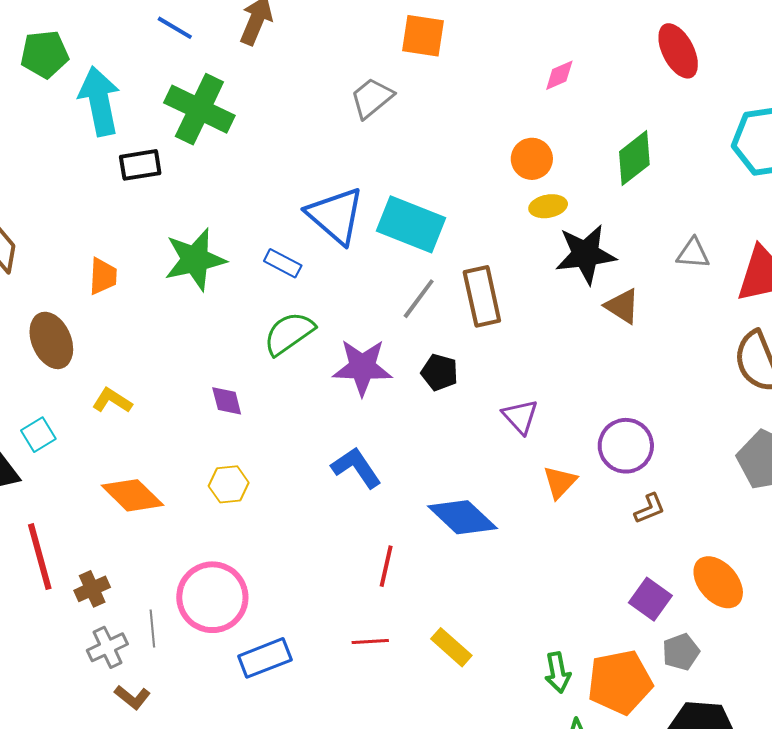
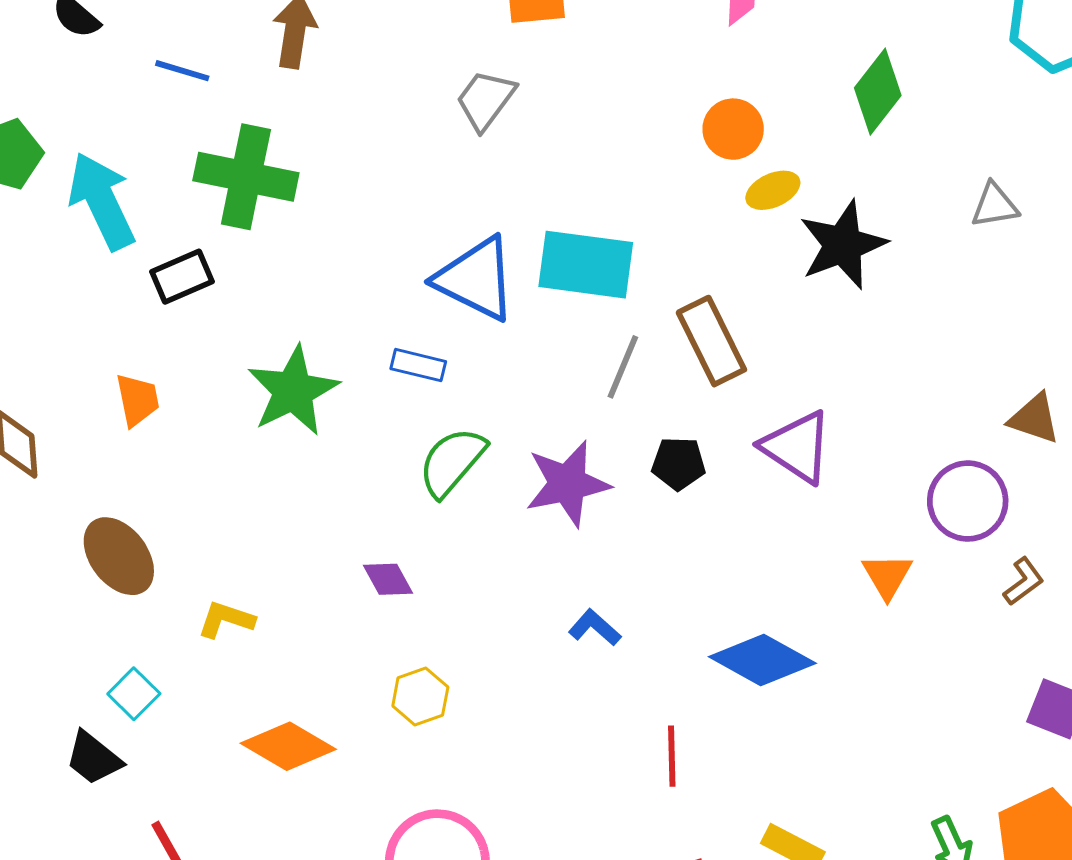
orange trapezoid: (103, 276) -> (137, 400), moved
brown triangle: (622, 306) -> (1034, 418), moved
purple triangle: (520, 417) -> (797, 447), moved, size x1.4
blue L-shape: (356, 468) -> (595, 628), size x0.7

